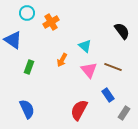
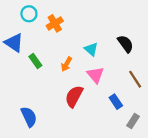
black semicircle: (122, 31) -> (125, 44), moved
green rectangle: (29, 67) -> (35, 61), moved, turned -56
brown line: (113, 67) -> (135, 79), moved, turned 36
red semicircle: (79, 110) -> (74, 96), moved

